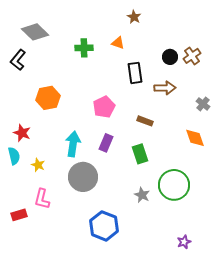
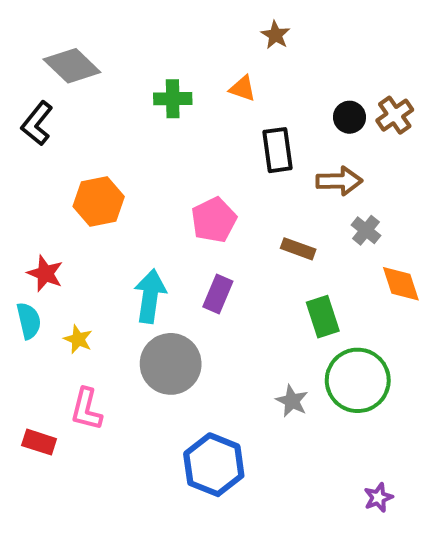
gray cross: (203, 104) -> (366, 230), moved
green rectangle: (140, 154) -> (323, 317), moved
red rectangle: (19, 215) -> (39, 442), turned 35

